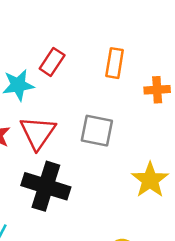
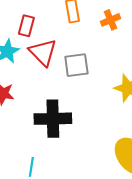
red triangle: (38, 133) -> (43, 52), moved

